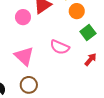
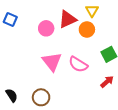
orange circle: (77, 11) -> (87, 29), moved
pink triangle: (24, 56) -> (52, 62), moved

